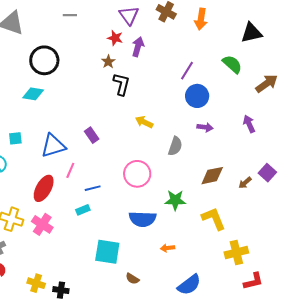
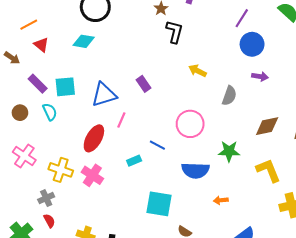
cyan square: (15, 138) -> (65, 87), size x1.5
blue line: (93, 188) -> (157, 145), moved, turned 42

